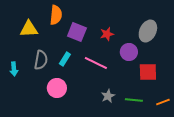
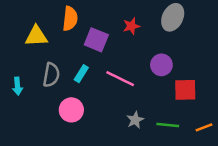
gray ellipse: (148, 31) -> (173, 17), moved
red star: (107, 34) -> (131, 26), moved

